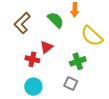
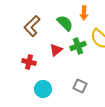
red cross: (32, 59) -> (29, 62), moved
green cross: (78, 61) -> (78, 46), moved

